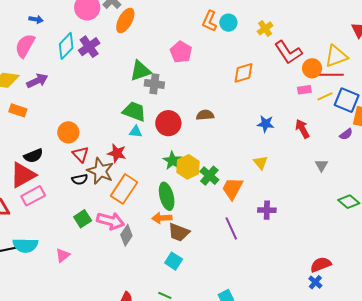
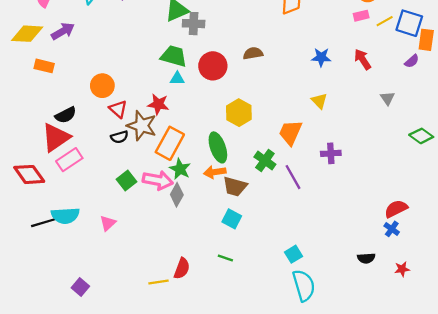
green star: (172, 161) -> (180, 169), moved
green cross: (209, 176) -> (265, 161), moved

